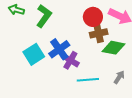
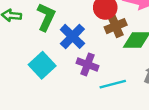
blue cross: (59, 49) -> (72, 36), moved

